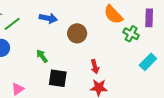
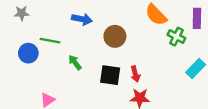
green line: (12, 24) -> (50, 41), moved, turned 48
black square: (58, 78) -> (110, 75), moved

